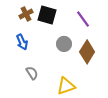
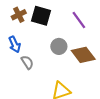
brown diamond: (87, 52) -> (83, 55), turned -70
gray semicircle: (32, 73) -> (27, 62), moved

